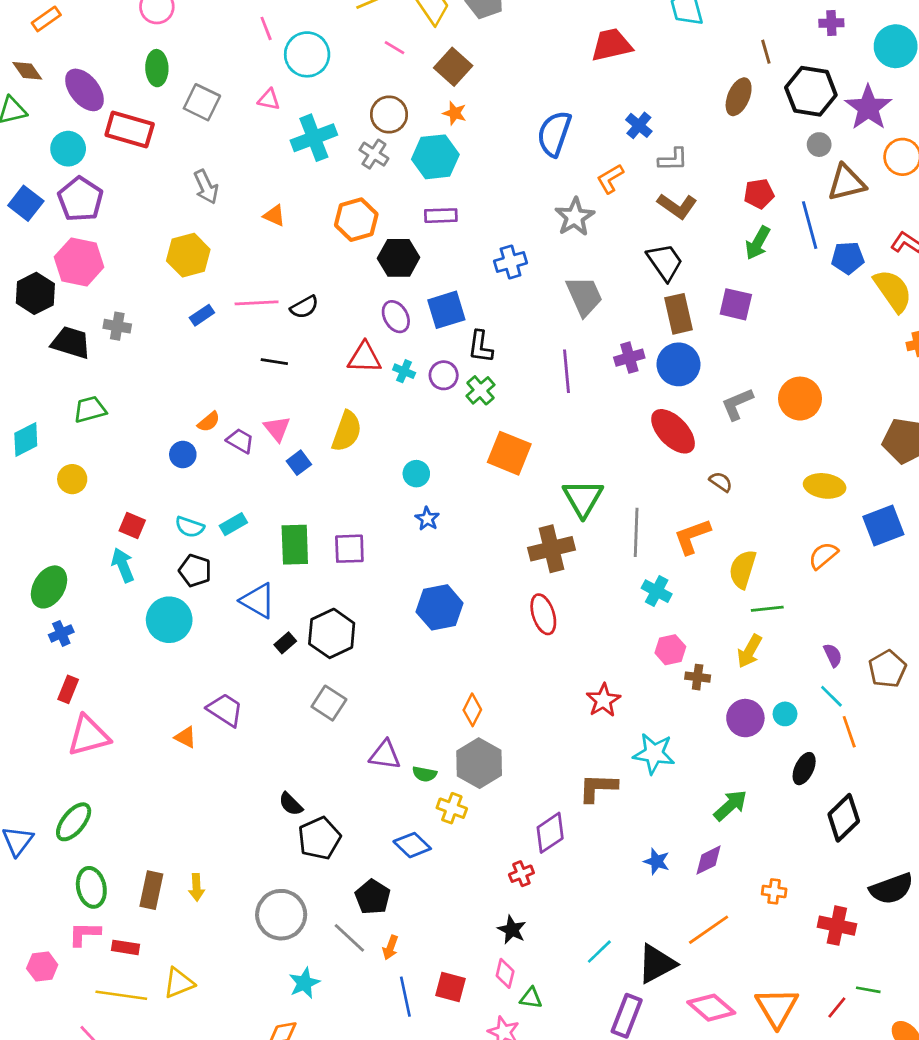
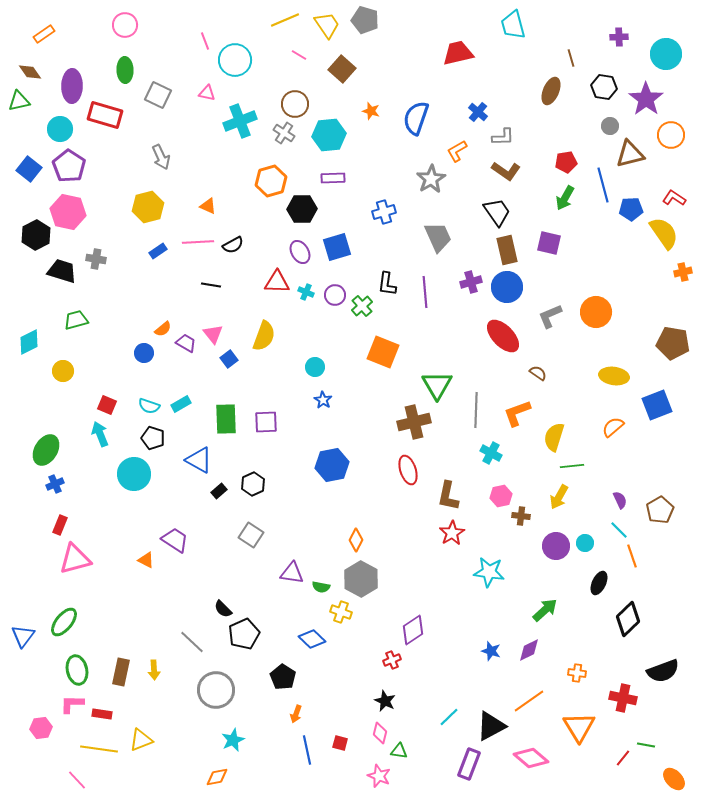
purple ellipse: (84, 90) -> (72, 86), turned 40
black hexagon: (811, 91) -> (604, 87), size x0.7
orange star: (455, 113) -> (371, 111), moved
orange triangle: (274, 216) -> (208, 206), moved
black L-shape: (480, 347) -> (387, 284), moved
black hexagon: (332, 633) -> (253, 484), size x0.7
brown L-shape: (598, 788) -> (448, 496), moved, turned -80
gray line: (349, 938) -> (192, 642), moved
red square: (450, 987) -> (340, 743), size x0.7
orange triangle: (777, 1008) -> (579, 727), moved

